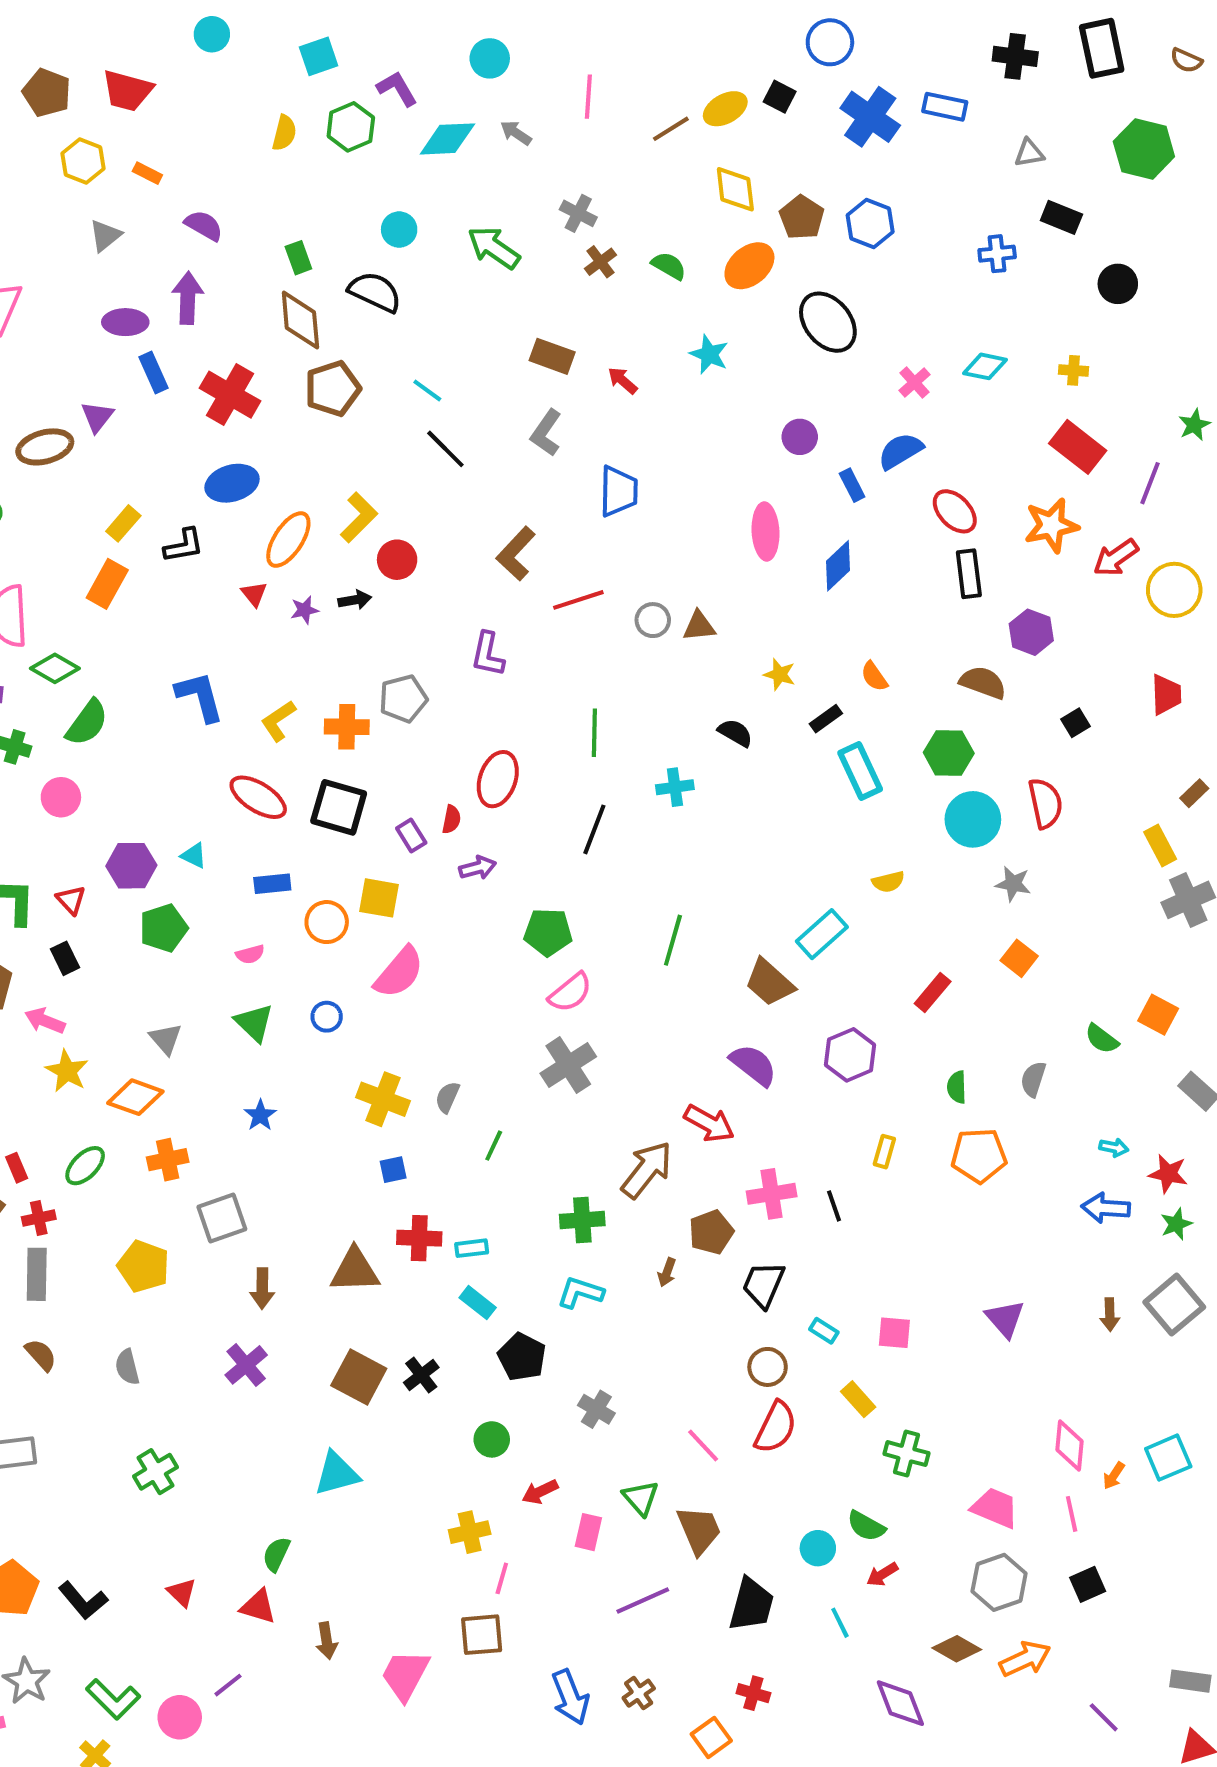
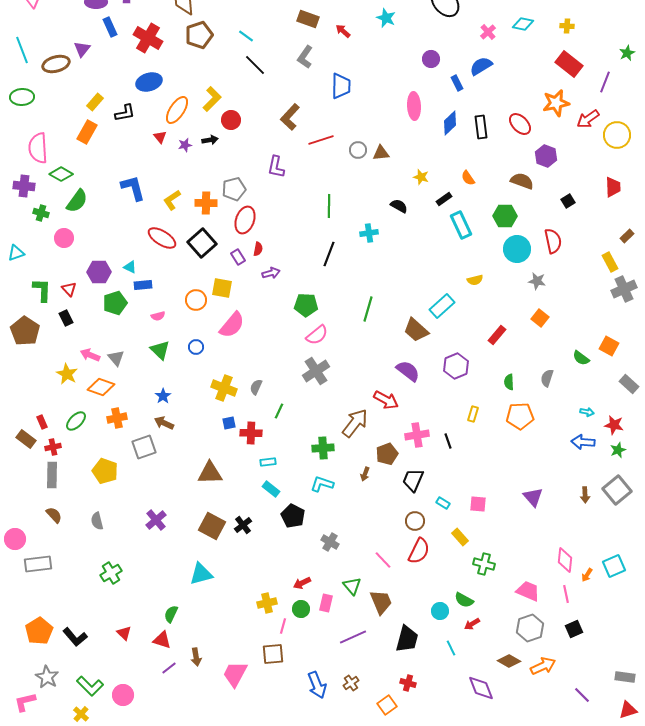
red ellipse: (955, 511) -> (520, 124), moved
black rectangle: (969, 574) -> (481, 127), moved
red ellipse: (498, 779) -> (245, 220), moved
black square: (339, 807) -> (202, 243), turned 32
blue rectangle: (272, 884) -> (143, 285), moved
pink arrow: (45, 1021) -> (90, 355), moved
red cross: (419, 1238) -> (251, 433), moved
brown arrow: (262, 1288) -> (164, 423), moved, turned 114
green circle: (492, 1439) -> (301, 609), moved
purple line: (228, 1685) -> (169, 668), moved

